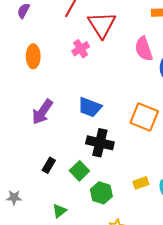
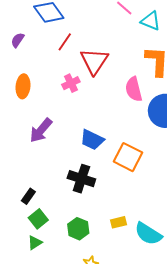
blue trapezoid: (90, 107) -> (92, 140), moved
purple arrow: (42, 112) -> (41, 130), moved
green square: (79, 171) -> (38, 219), moved

